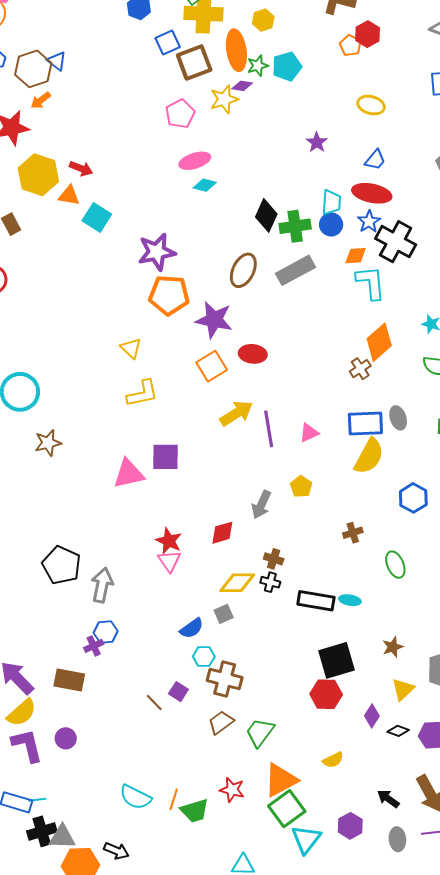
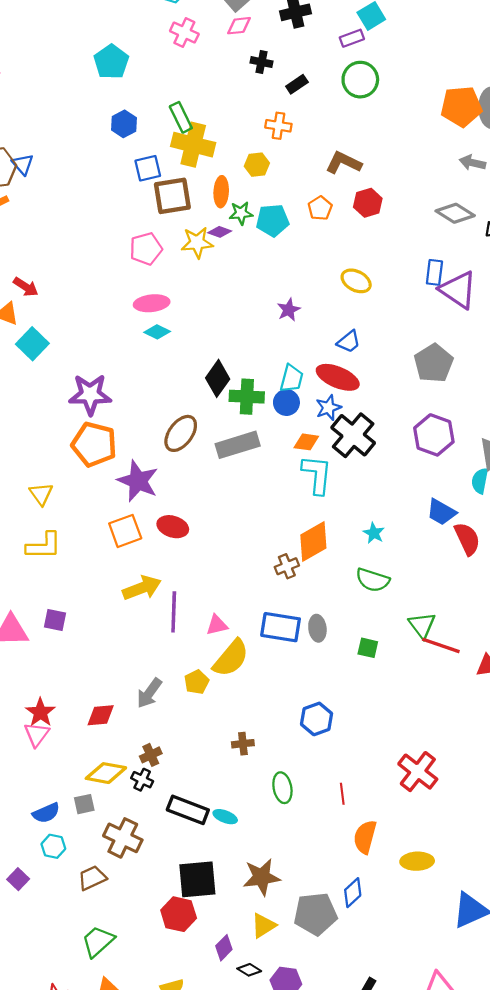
orange pentagon: (350, 45) -> (320, 208), moved
orange ellipse: (236, 50) -> (221, 192), size x0.7
yellow semicircle: (369, 456) -> (231, 658), moved
purple square: (165, 457) -> (55, 620), size x0.7
brown cross: (274, 559) -> (151, 755), turned 36
brown star: (393, 647) -> (262, 877), size x1.6
brown cross: (225, 679) -> (123, 838), moved
brown trapezoid: (221, 722) -> (92, 878), moved

